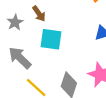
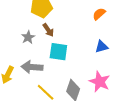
gray arrow: (20, 58) -> (32, 67), turned -40

